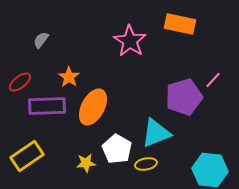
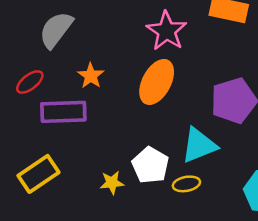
gray semicircle: (41, 40) -> (56, 30), size x1.8
orange ellipse: (93, 107) -> (157, 82), moved

